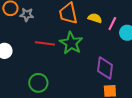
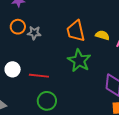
red line: (45, 43) -> (39, 76), moved

